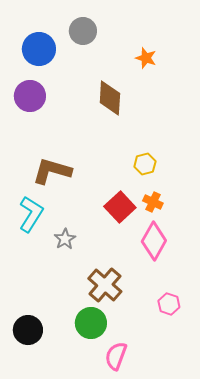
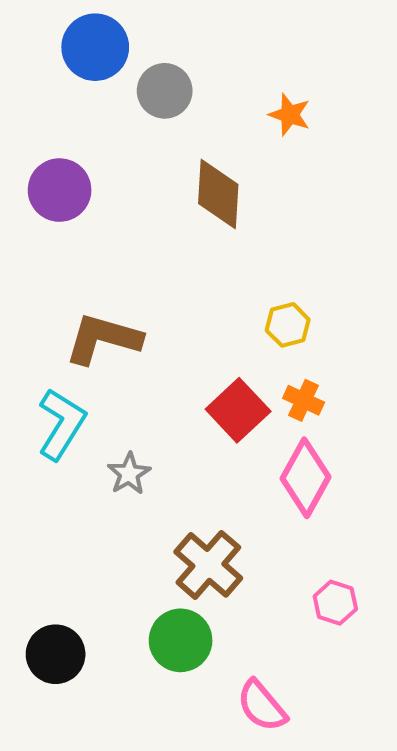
gray circle: (83, 31) -> (165, 91), moved
blue circle: (39, 49) -> (95, 47), moved
pink semicircle: (116, 356) -> (262, 706), moved, turned -60

